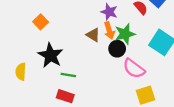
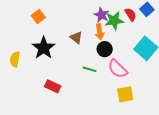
green star: (125, 34) -> (114, 21), moved
brown triangle: (93, 35) -> (76, 38), moved
green line: (68, 75) -> (90, 69), moved

